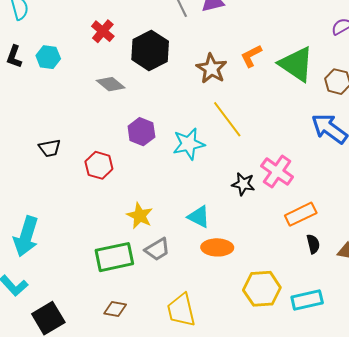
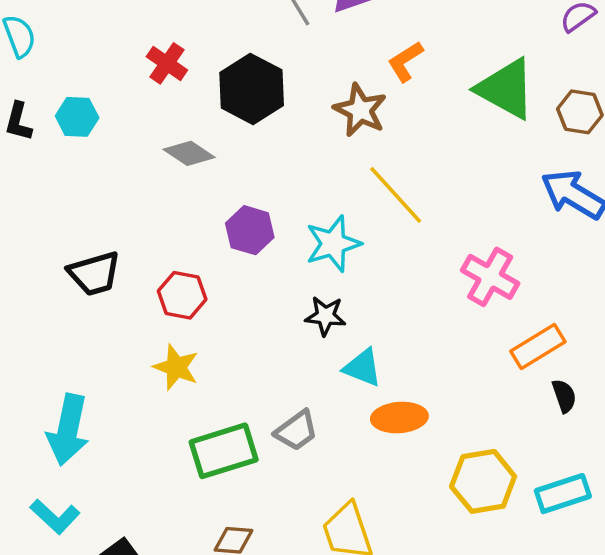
orange L-shape: (251, 56) -> (405, 62), moved
black trapezoid: (50, 148) -> (94, 274), size x1.4
black star: (243, 184) -> (325, 316), moved
yellow star: (140, 216) -> (176, 367), moved

